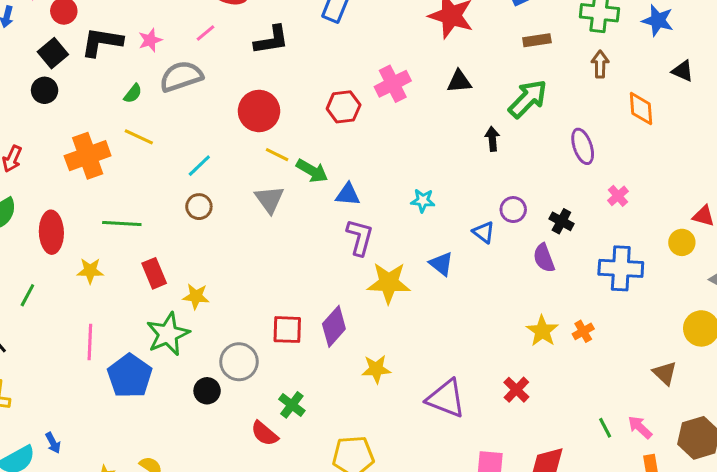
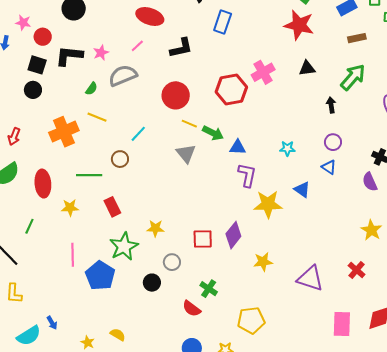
black square: (53, 53) -> (37, 65), turned -30
red hexagon: (344, 107) -> (231, 90), size x1.4
brown circle: (199, 207) -> (120, 159), moved
purple circle: (513, 210) -> (333, 142), moved
yellow star: (196, 296) -> (155, 228), moved
gray circle: (239, 362) -> (172, 262), size x0.7

